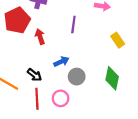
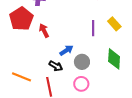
purple line: (73, 25) -> (93, 28), moved
black arrow: (34, 75) -> (56, 66), moved
pink circle: (61, 98) -> (81, 84), moved

